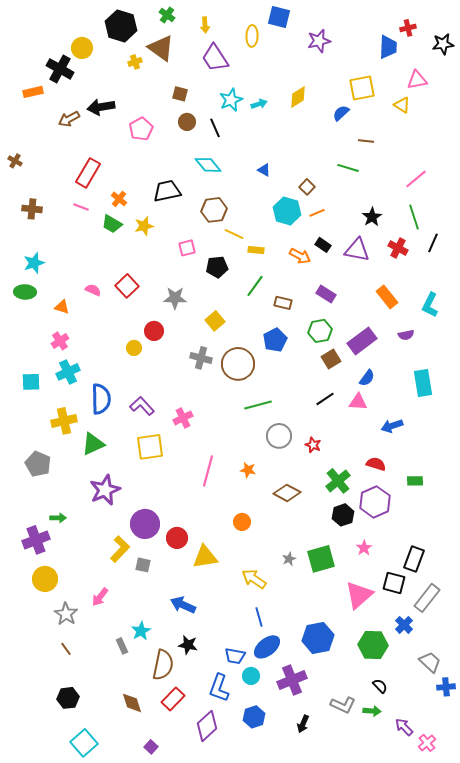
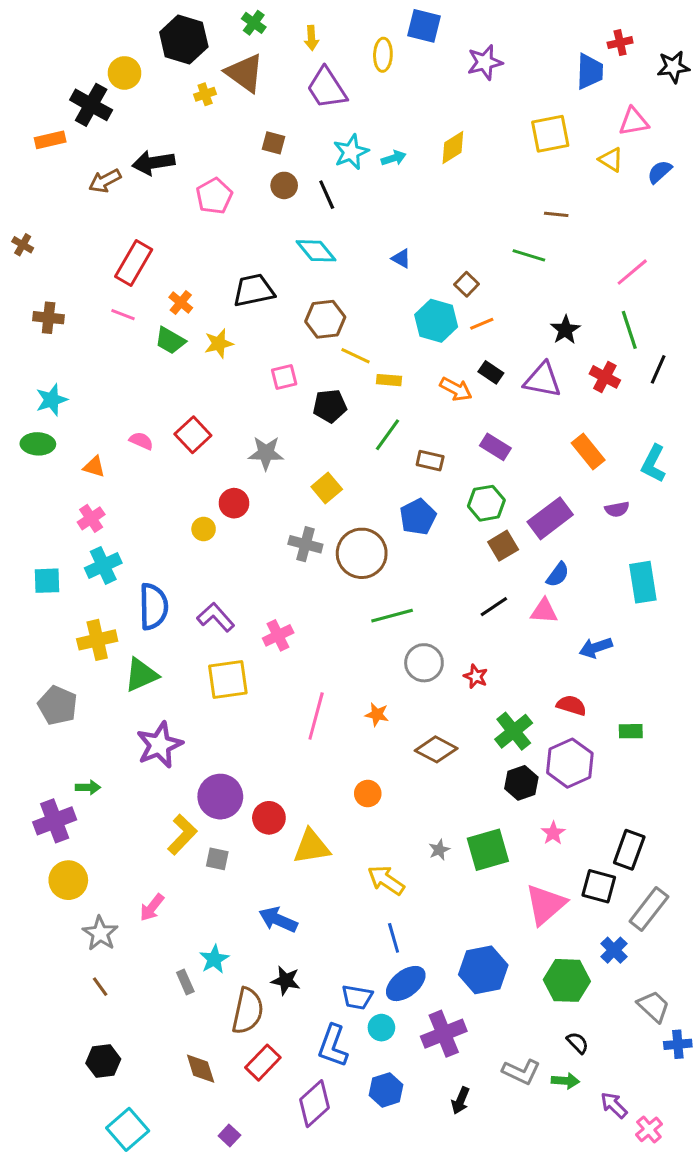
blue semicircle: (341, 113) -> (660, 172), moved

